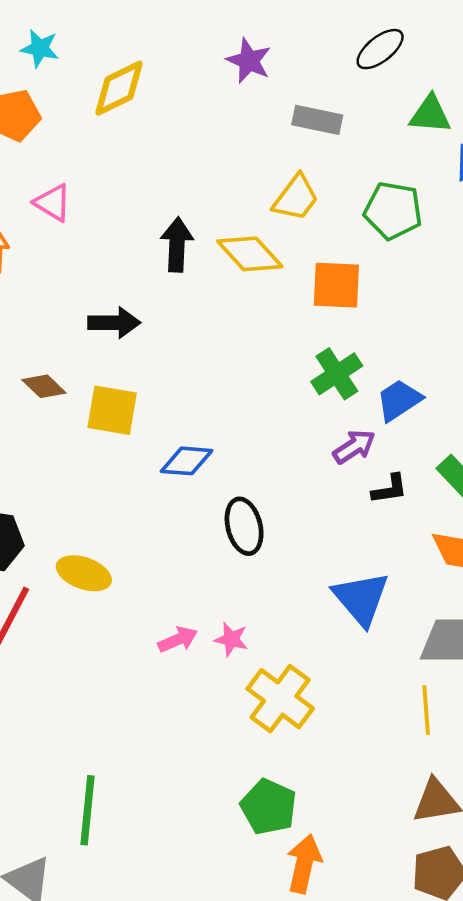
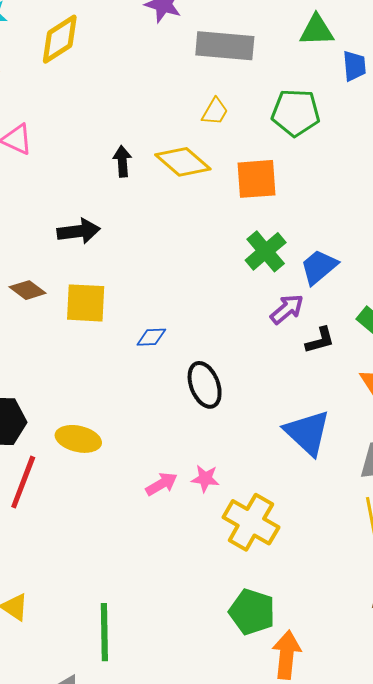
gray rectangle: (317, 120) -> (225, 46), size x1.4
yellow trapezoid: (296, 198) -> (215, 112), size x0.7
black arrow: (177, 245) -> (122, 161), size x0.7
blue diamond: (187, 461) -> (151, 337), size x0.7

